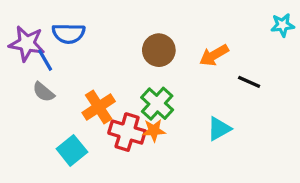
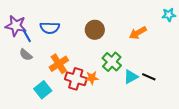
blue semicircle: (69, 33) -> (50, 28), moved
orange arrow: (214, 55) -> (138, 33), moved
black line: (249, 82) -> (149, 77), moved
green cross: (157, 104) -> (112, 62), moved

